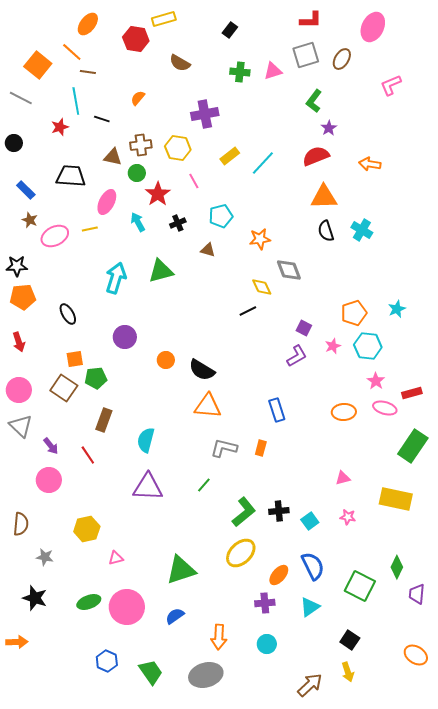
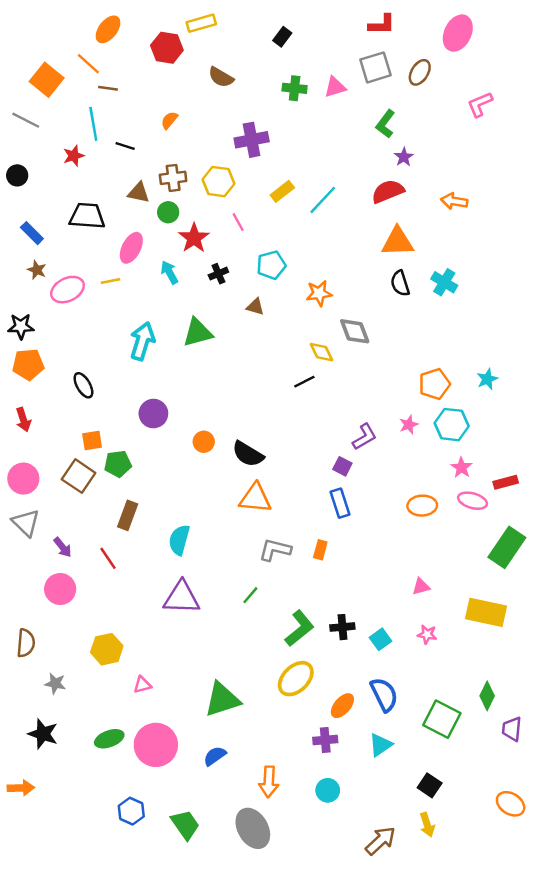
purple square: (304, 328) -> (342, 466), moved
gray ellipse: (206, 675) -> (253, 828), turned 76

